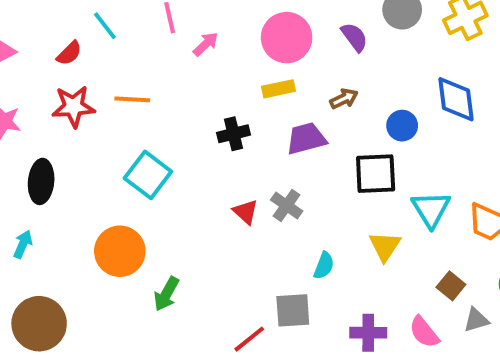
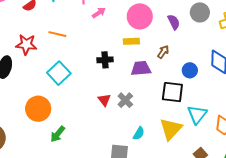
brown arrow: (344, 99) -> (163, 52), turned -40
red star: (73, 107) -> (26, 44), moved
yellow triangle: (385, 246) -> (171, 129), size x1.4

